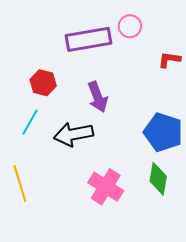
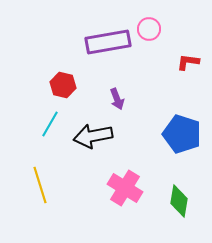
purple arrow: (98, 97) -> (117, 99), size x0.7
green diamond: (158, 179) -> (179, 201), moved

